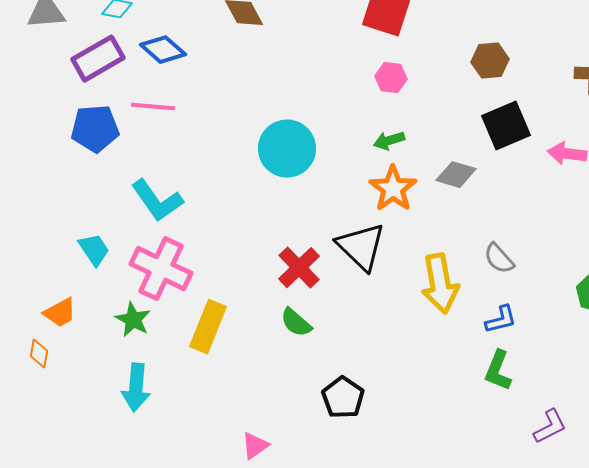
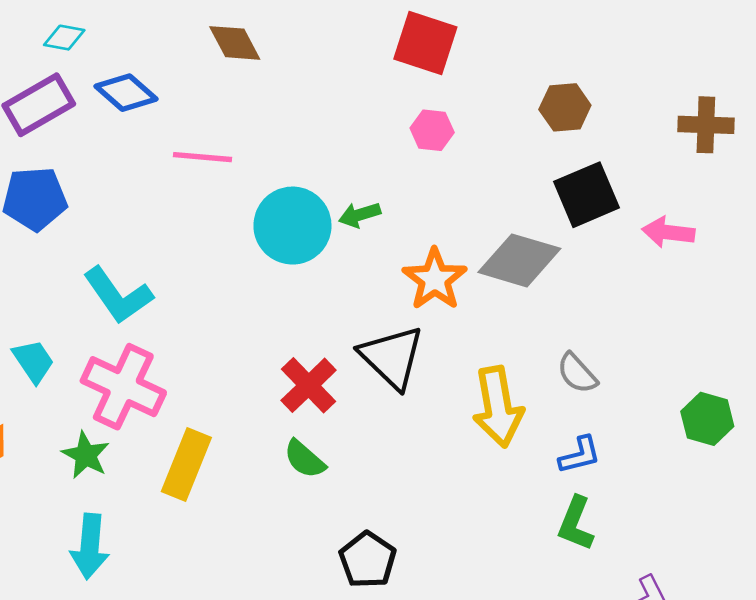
pink line: (153, 107) -> (203, 157), moved
green arrow: (389, 141) -> (360, 215), moved
gray diamond: (456, 175) -> (519, 260), size x1.5

